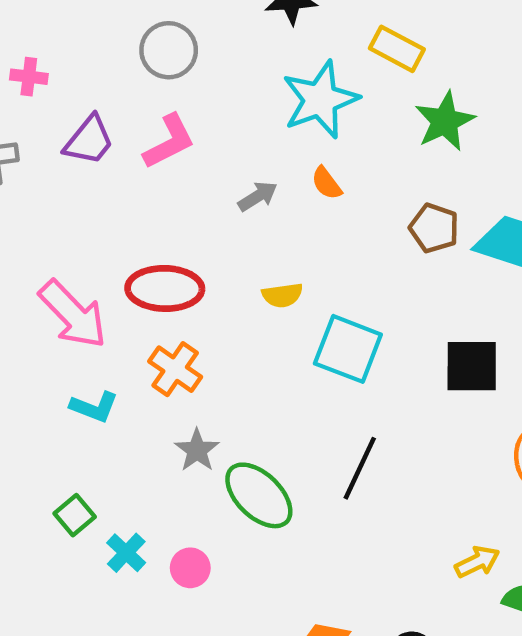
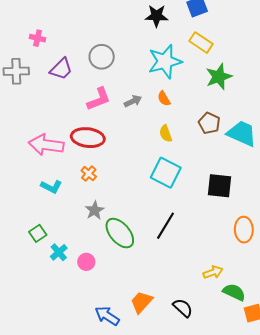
gray circle: (169, 50) -> (102, 57), moved
pink L-shape: (169, 142) -> (99, 99), moved
yellow semicircle: (282, 295) -> (166, 134), moved, turned 72
pink arrow: (73, 314) -> (46, 145), turned 136
orange cross: (175, 369) -> (89, 174), size x0.7

